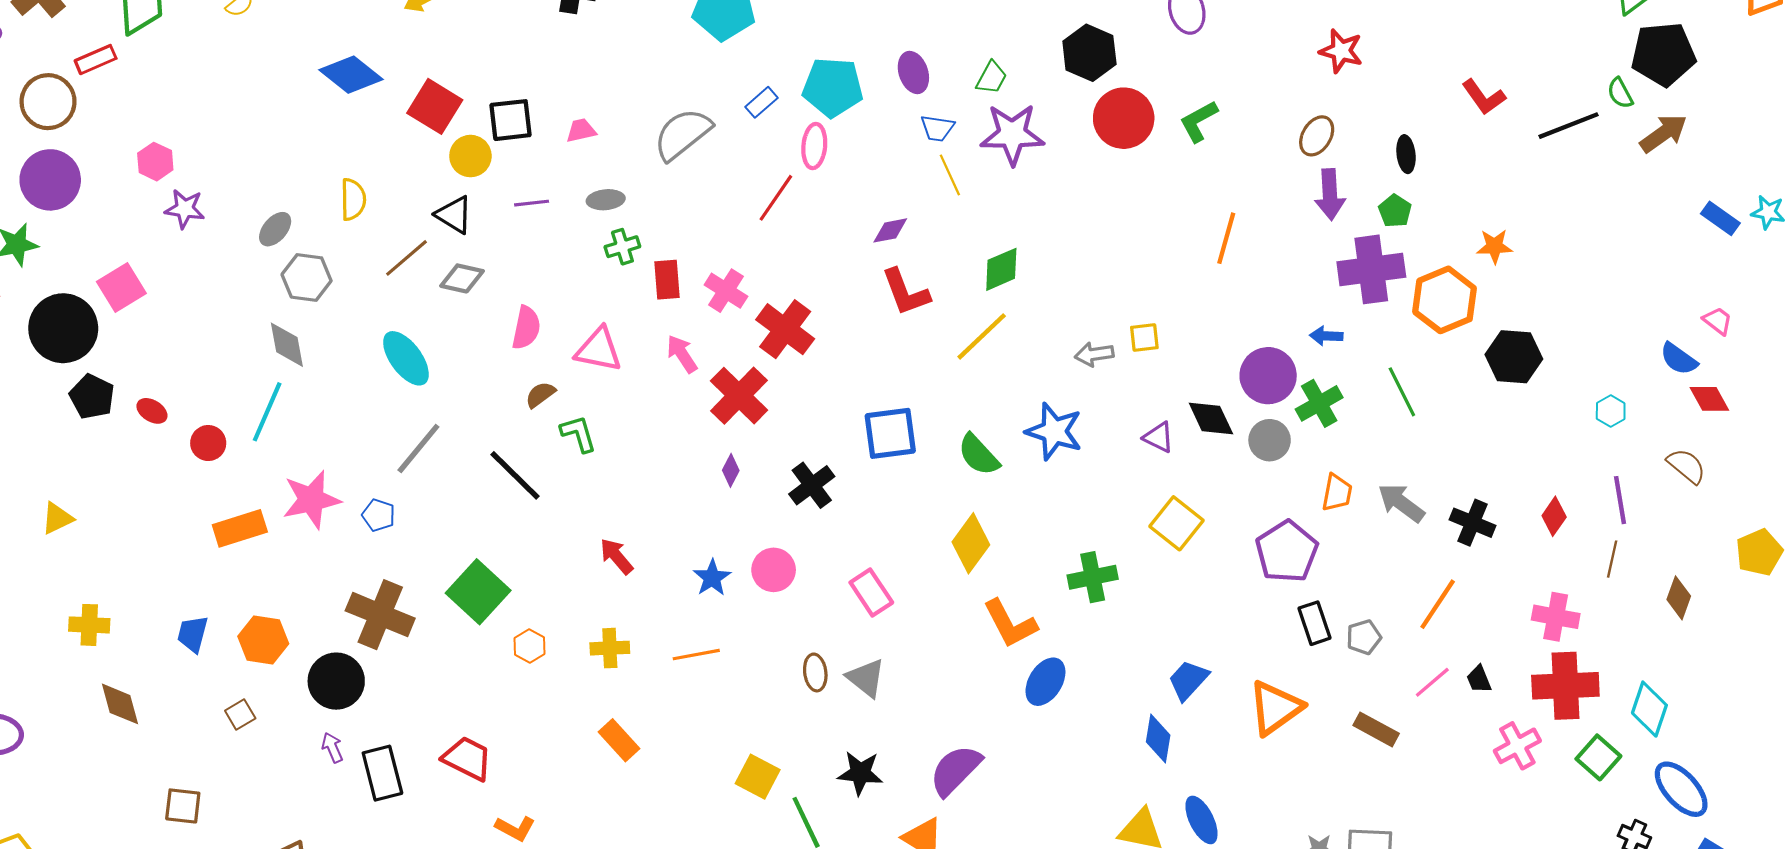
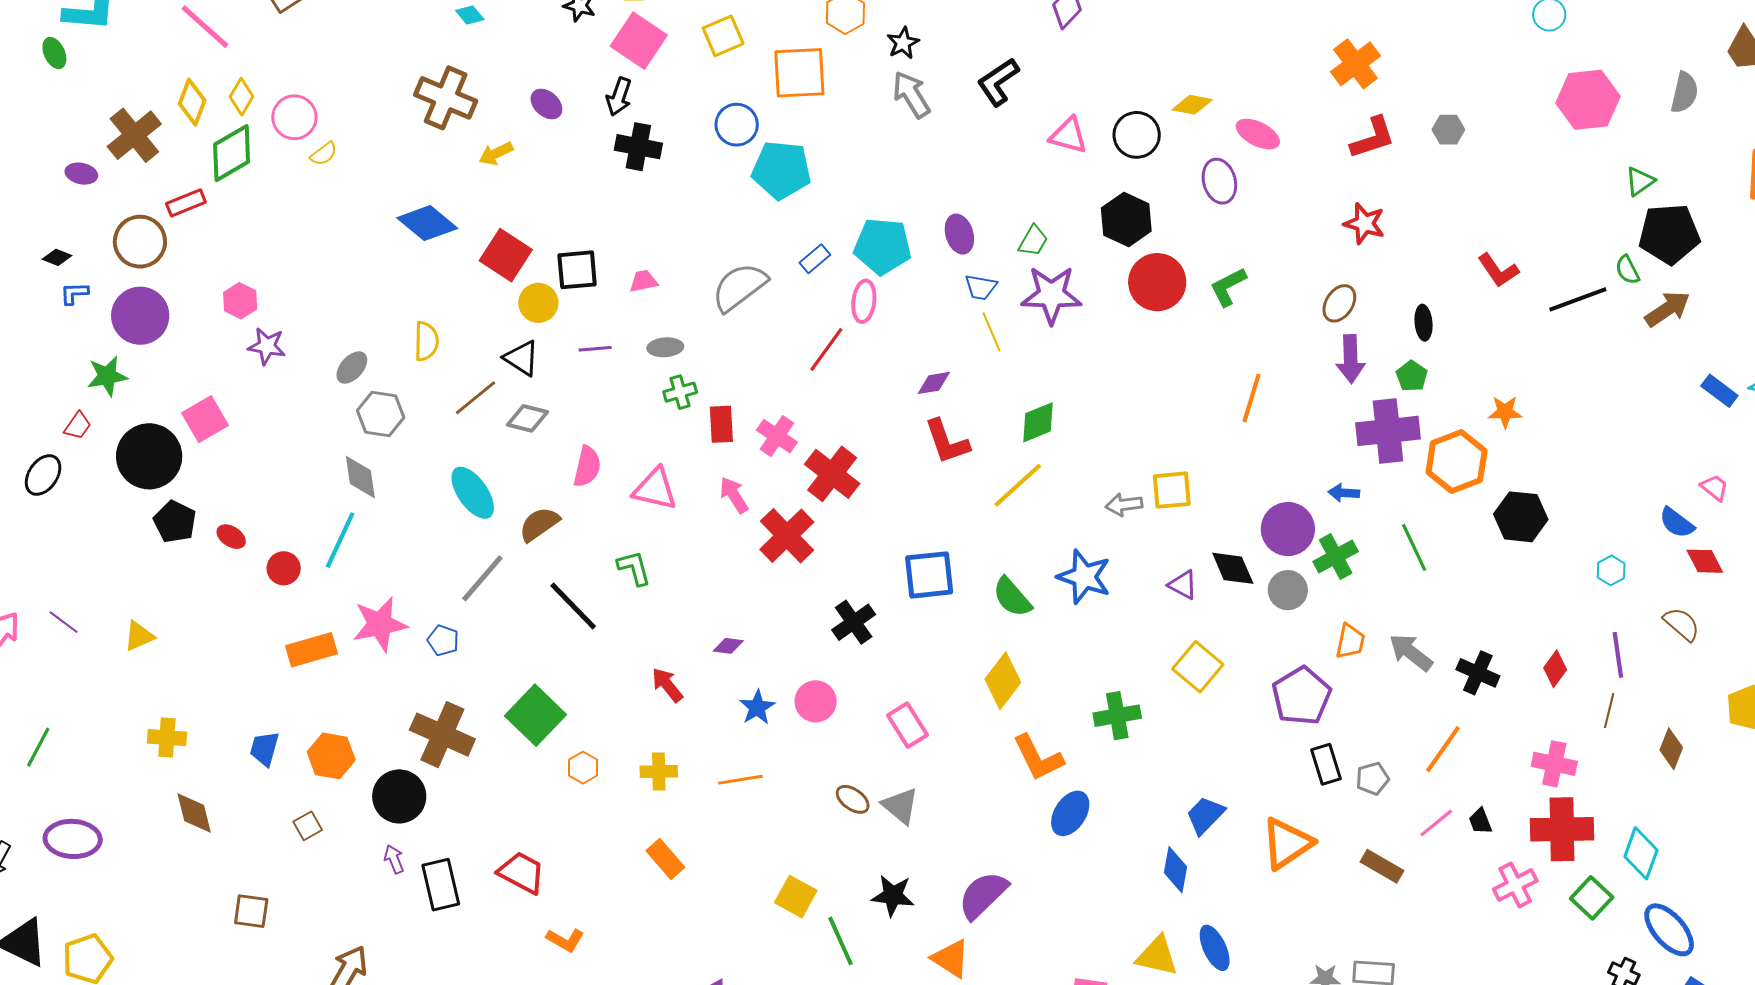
yellow square: (1144, 338) -> (1172, 490), size x1.4
brown semicircle: (540, 395) -> (539, 524), moved, size x1.4
purple diamond: (731, 470) -> (728, 646), moved, turned 68
brown ellipse: (815, 672) -> (853, 799), turned -48

